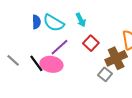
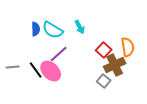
red square: (91, 43) -> (104, 50), moved
gray line: (13, 60) -> (13, 67), turned -48
pink ellipse: (51, 64) -> (51, 71), turned 35

